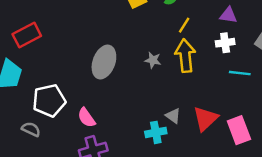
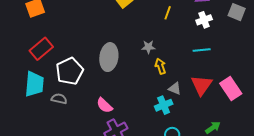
yellow arrow: (185, 56) -> (160, 66), moved, size x0.6
cyan line: (240, 73) -> (202, 50), moved
white pentagon: (49, 101) -> (70, 71), moved
gray semicircle: (31, 129) -> (59, 99), moved

